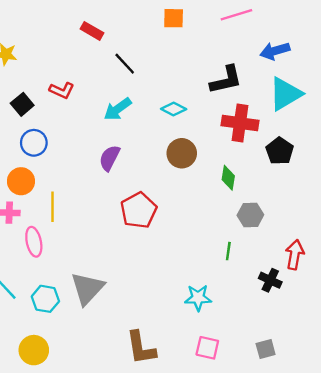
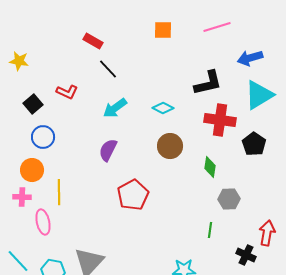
black line: (125, 64) -> (108, 69), moved

